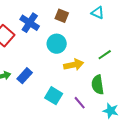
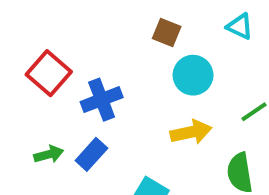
blue cross: (30, 23) -> (102, 100), moved, turned 36
cyan circle: (57, 44) -> (193, 75), moved

